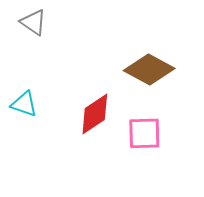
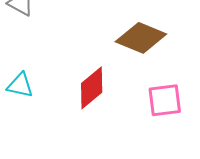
pink square: (144, 133) -> (165, 100), moved

